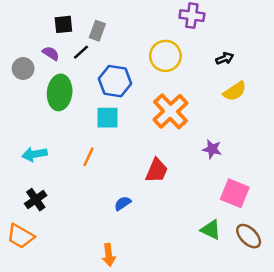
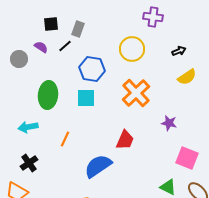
green ellipse: (60, 92) -> (48, 95), moved
orange line: (89, 157) -> (65, 139), moved
blue semicircle: (123, 203) -> (98, 166), size x2.0

